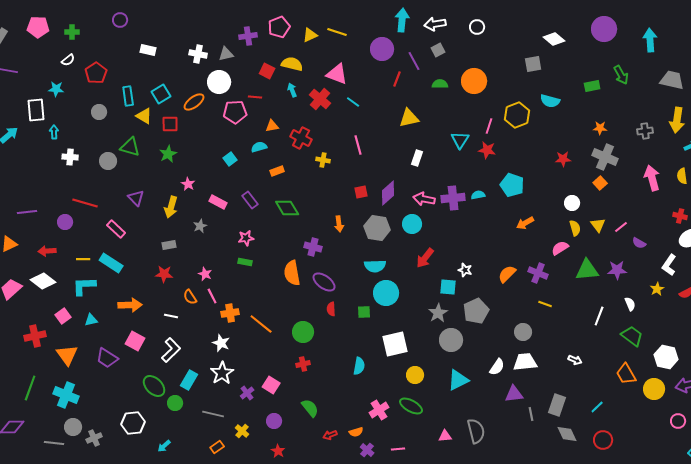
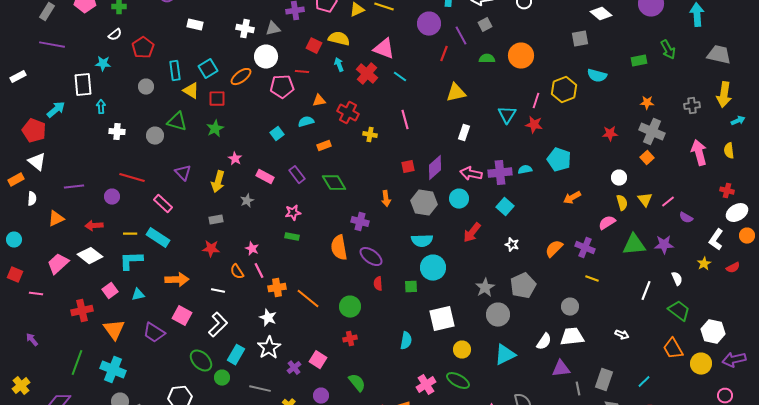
cyan square: (448, 287) -> (505, 207), moved, turned 36

